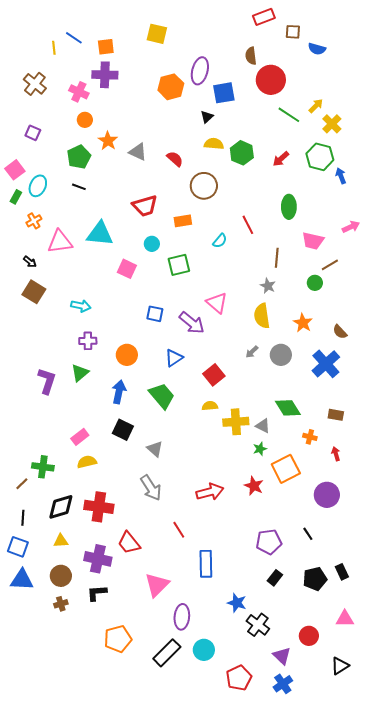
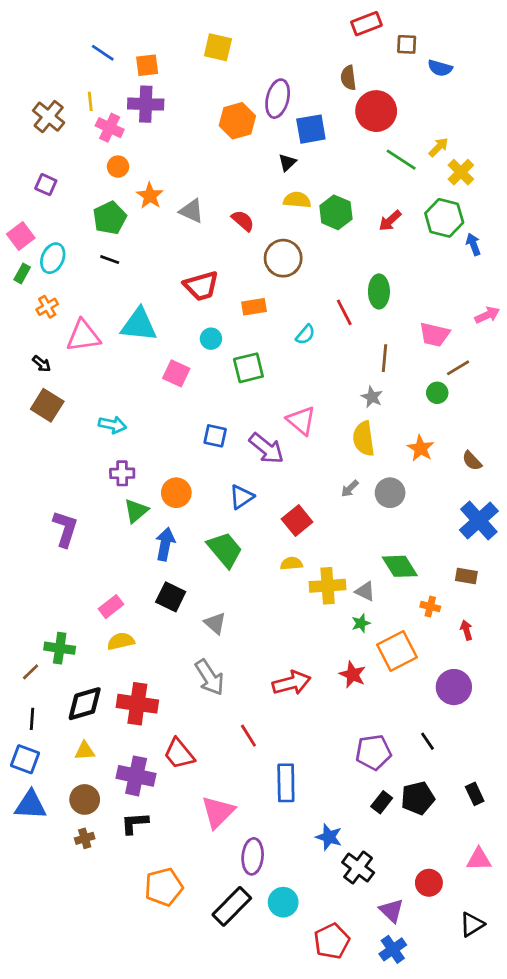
yellow line: (54, 48) -> (90, 101), moved
green ellipse: (289, 207) -> (379, 291), moved
blue cross: (326, 364) -> (479, 520), moved
green triangle: (80, 373) -> (136, 511), moved
black pentagon: (315, 579) -> (418, 798), moved

